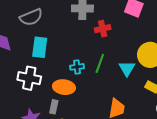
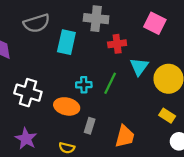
cyan rectangle: (40, 47) -> (66, 42), moved
cyan triangle: (127, 68) -> (139, 67), moved
gray rectangle: (54, 107) -> (90, 126), moved

